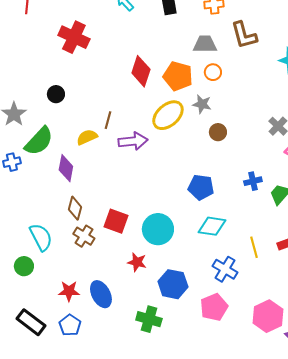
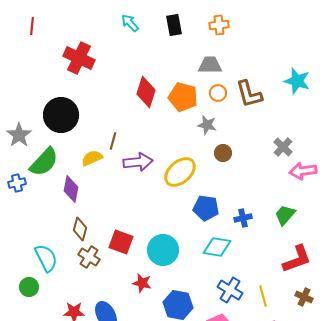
brown L-shape: (244, 35) -> (249, 94), moved
black circle: (56, 94) -> (61, 115), size x2.0
yellow ellipse: (168, 115) -> (180, 172), moved
blue cross: (253, 181) -> (243, 218), moved
yellow line: (254, 247) -> (263, 296), moved

